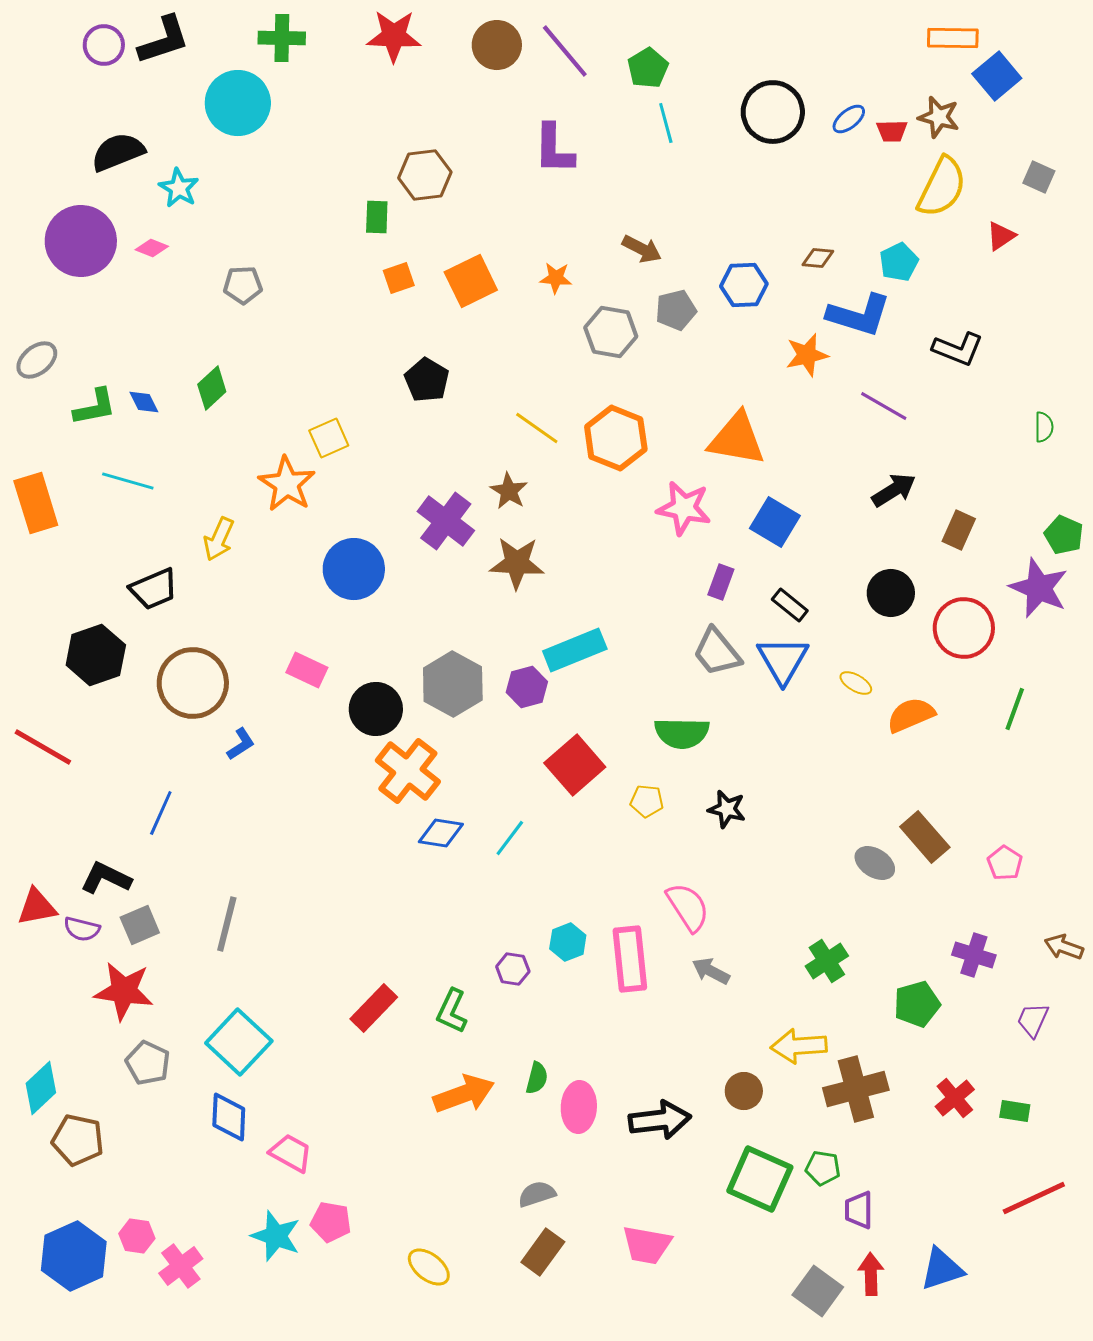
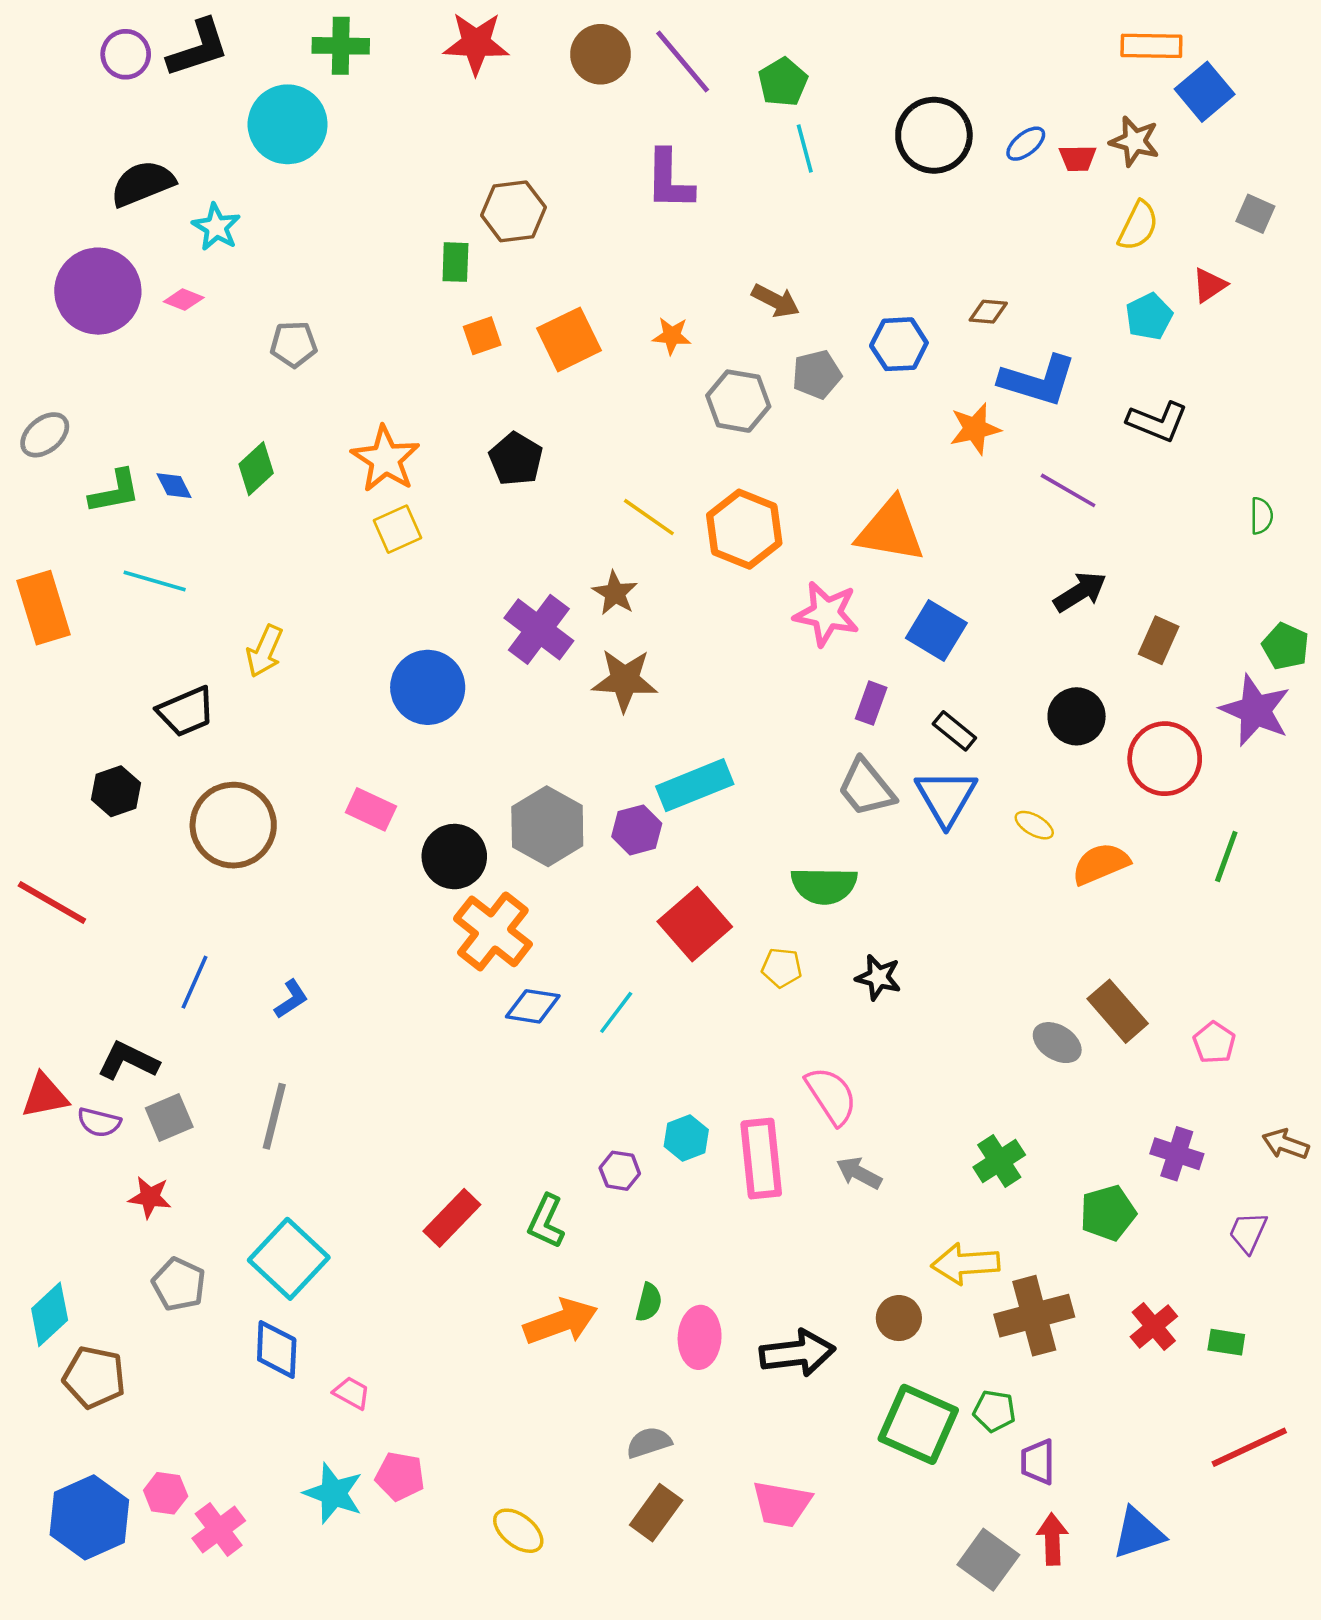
yellow semicircle: (942, 187) -> (1138, 226), size x0.7
cyan pentagon: (899, 262) -> (1149, 316), moved
orange star: (287, 484) -> (385, 459), moved
black hexagon: (96, 655) -> (116, 791), size x0.7
blue L-shape: (241, 744) -> (291, 999), moved
red star: (124, 991) -> (150, 1197), size x0.6
pink trapezoid: (291, 1153) -> (352, 1393), size x0.7

